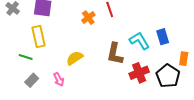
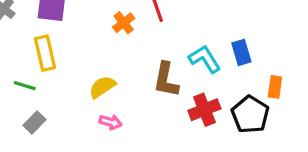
pink arrow: (59, 79) -> (111, 122), moved, turned -48

